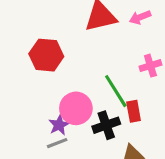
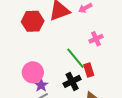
red hexagon: (46, 55) -> (33, 21), moved
pink circle: (76, 108) -> (33, 72), moved

